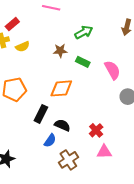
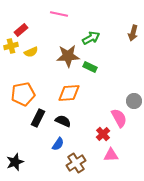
brown star: (60, 51) -> (68, 56), size x1.6
pink semicircle: (112, 70) -> (119, 118), moved
black rectangle: (41, 114) -> (38, 118), moved
black semicircle: (62, 125) -> (63, 121), moved

